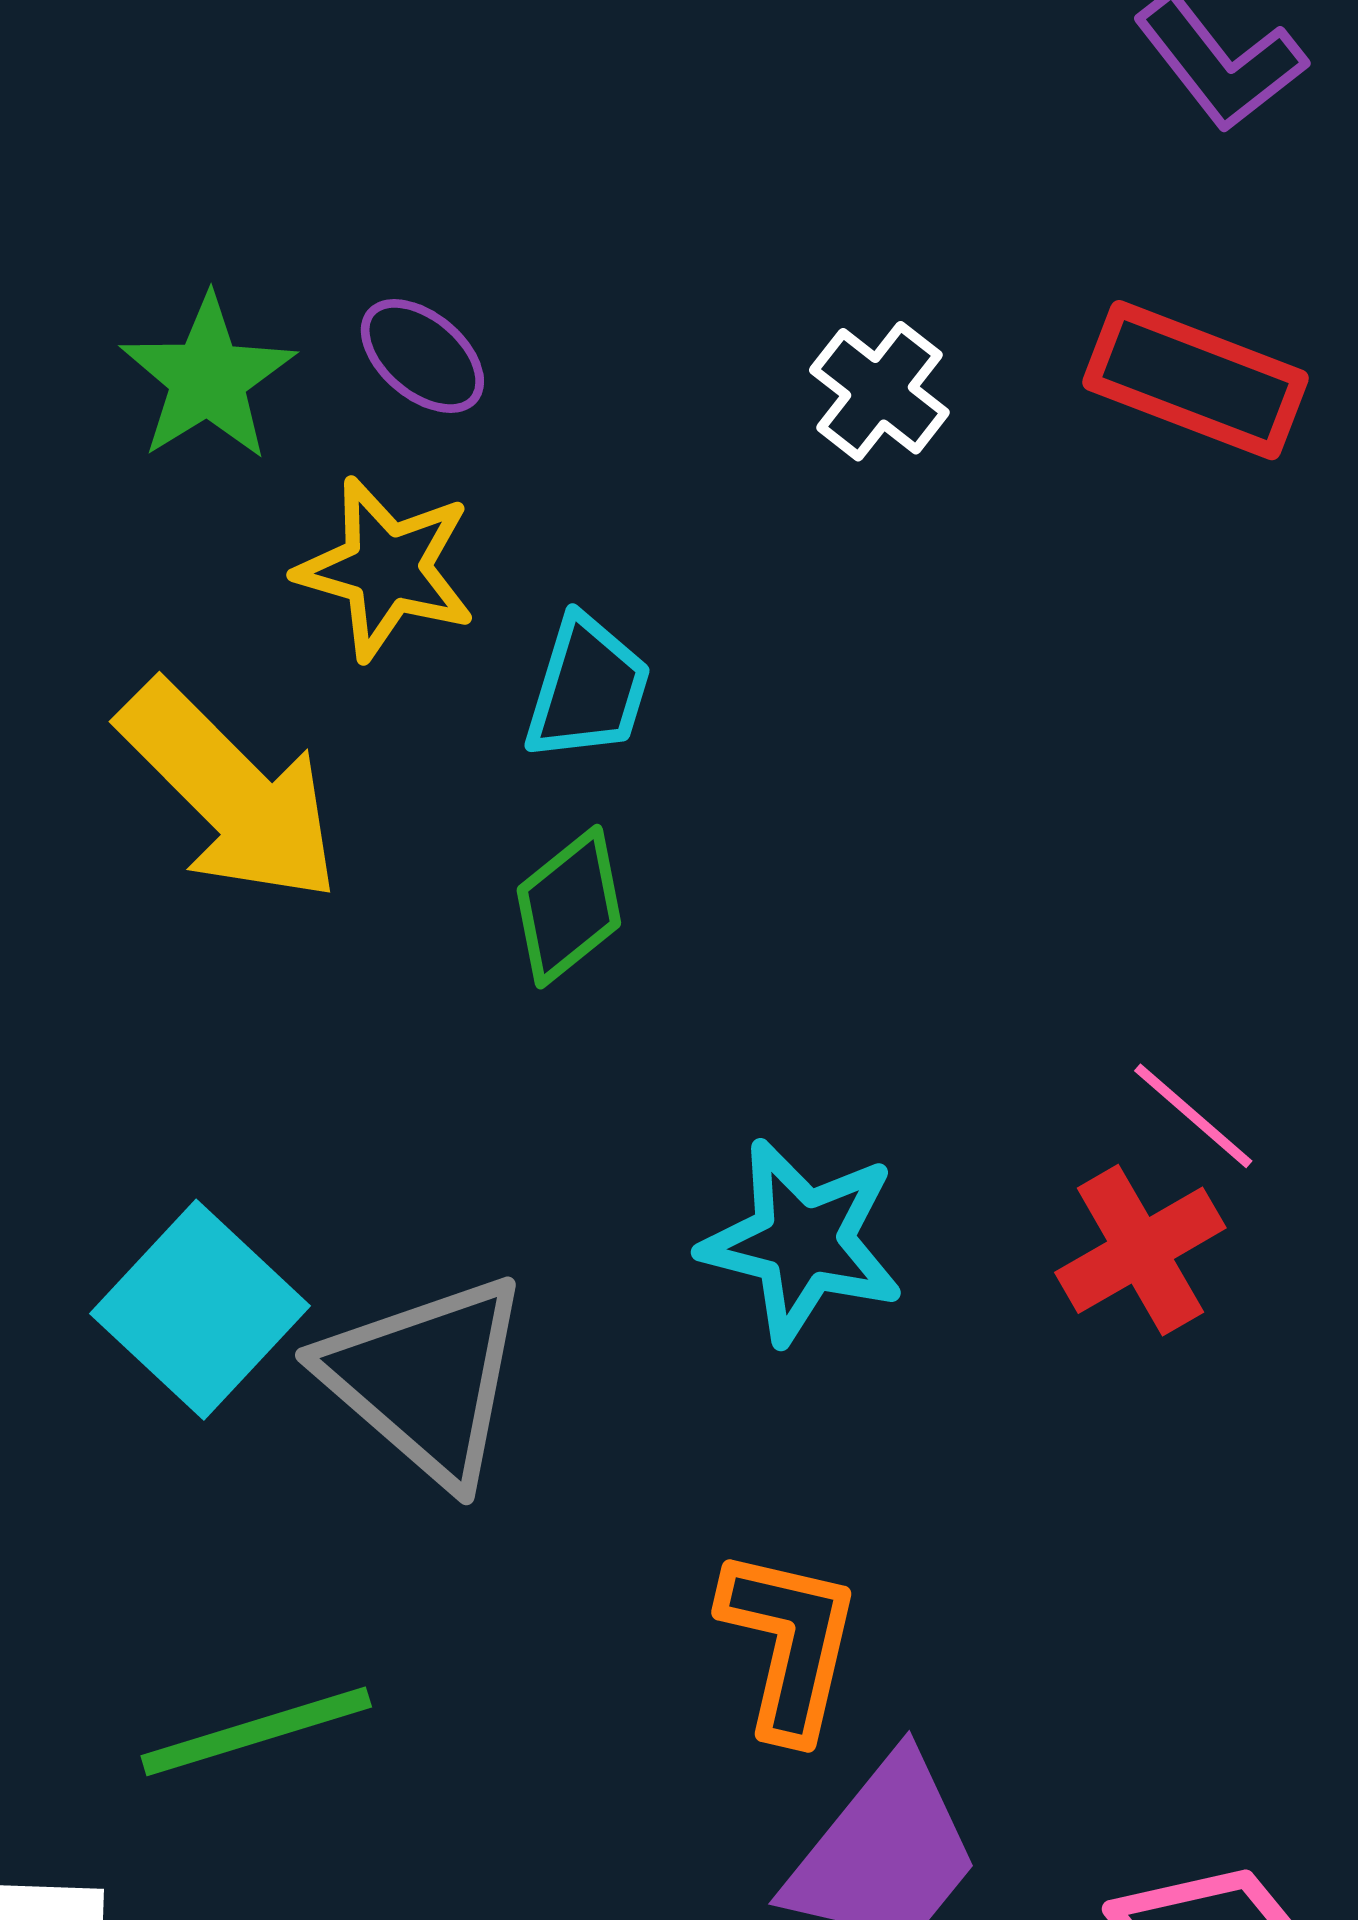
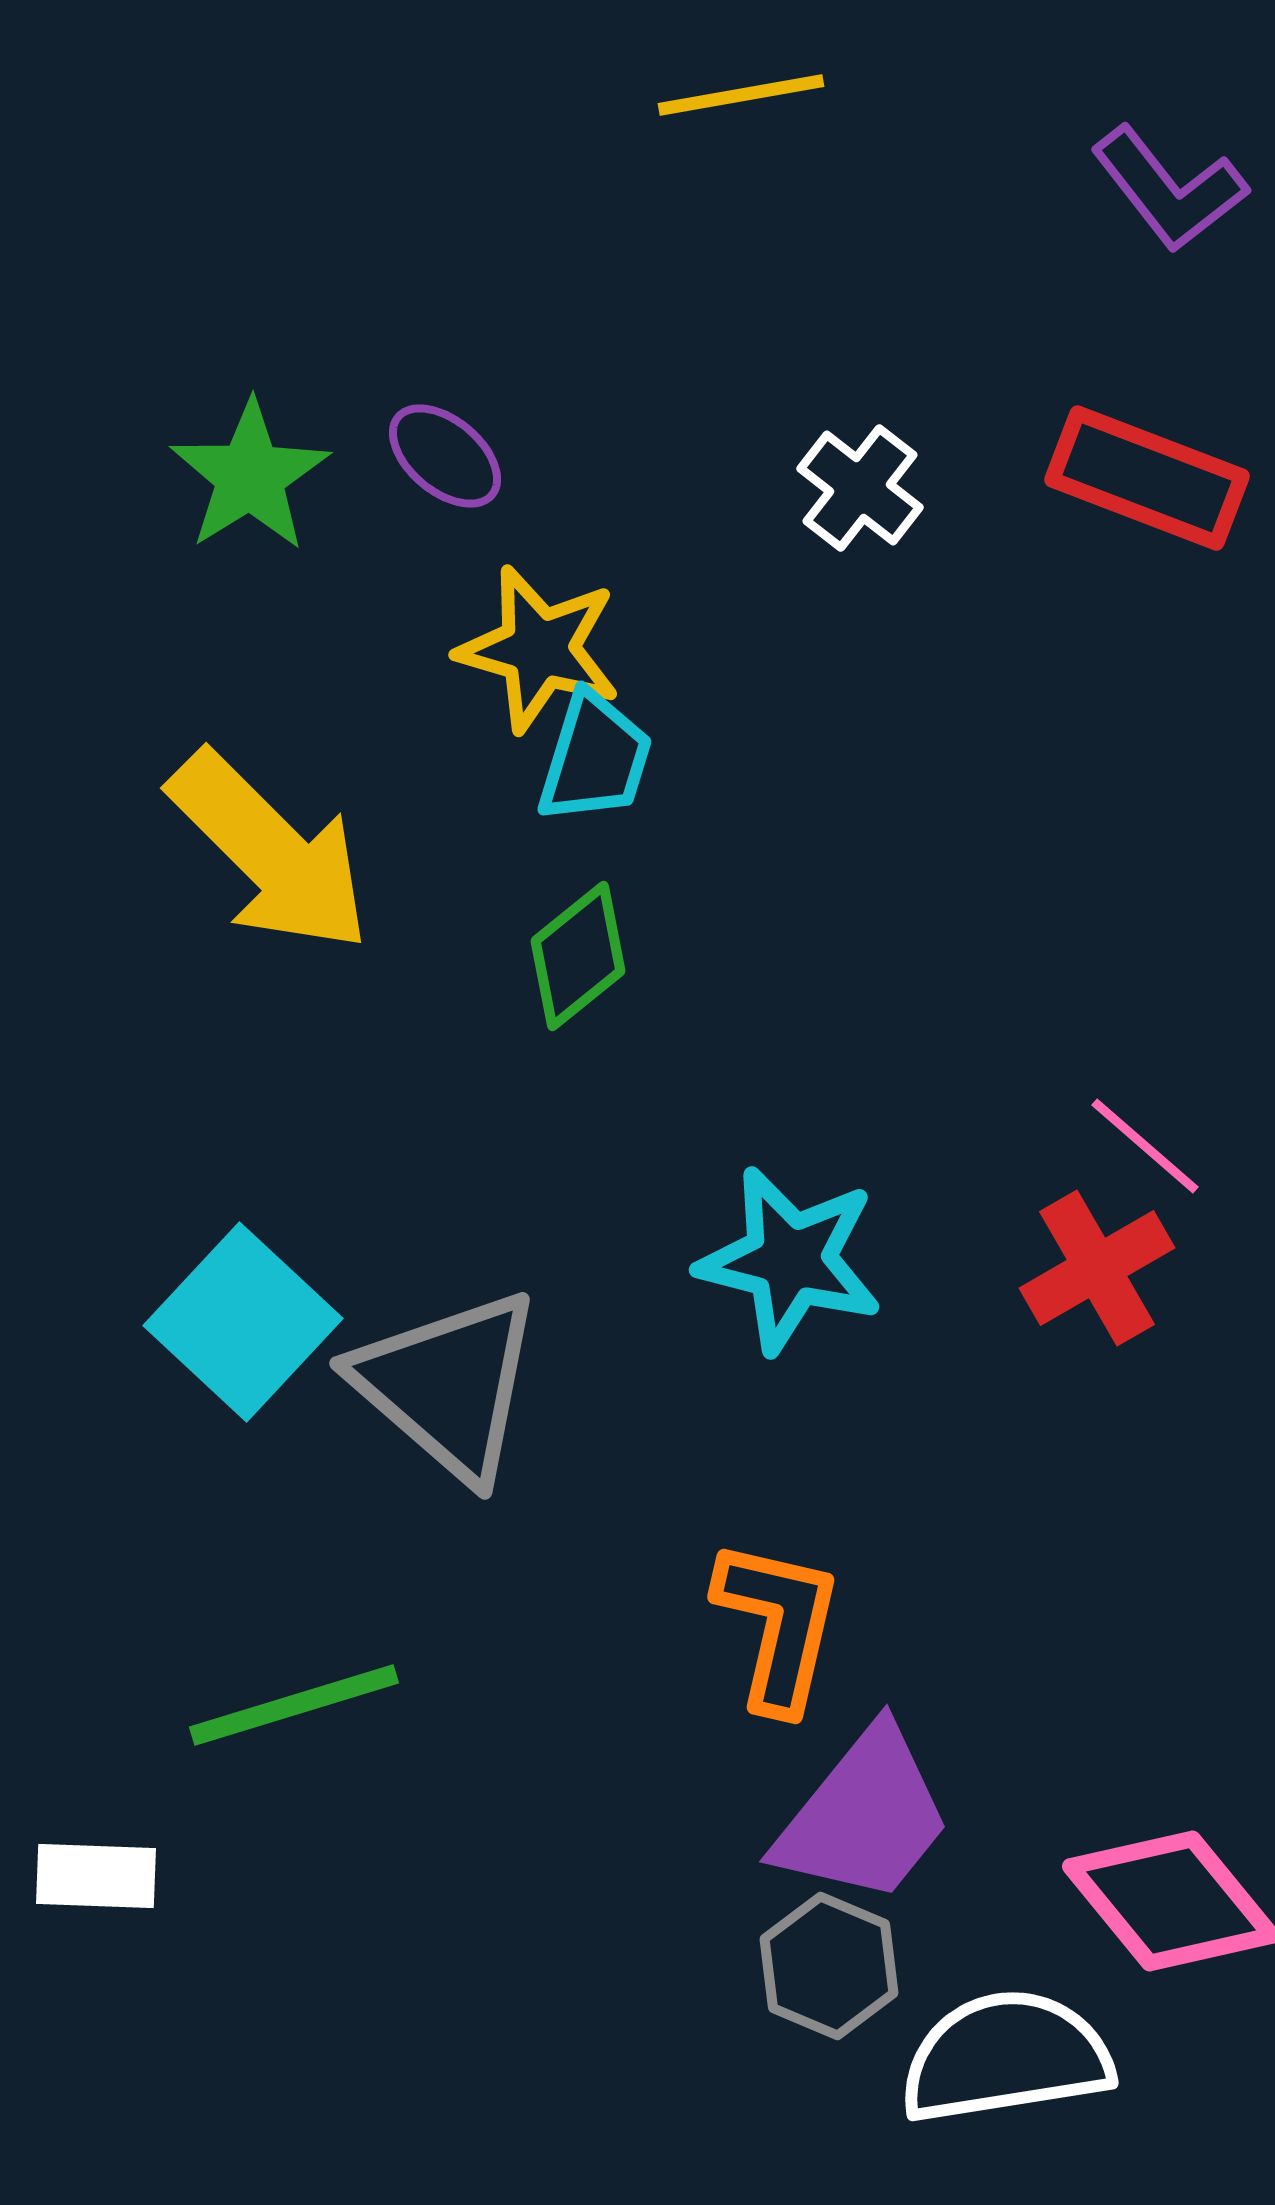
yellow star: (386, 569) -> (539, 649), moved

